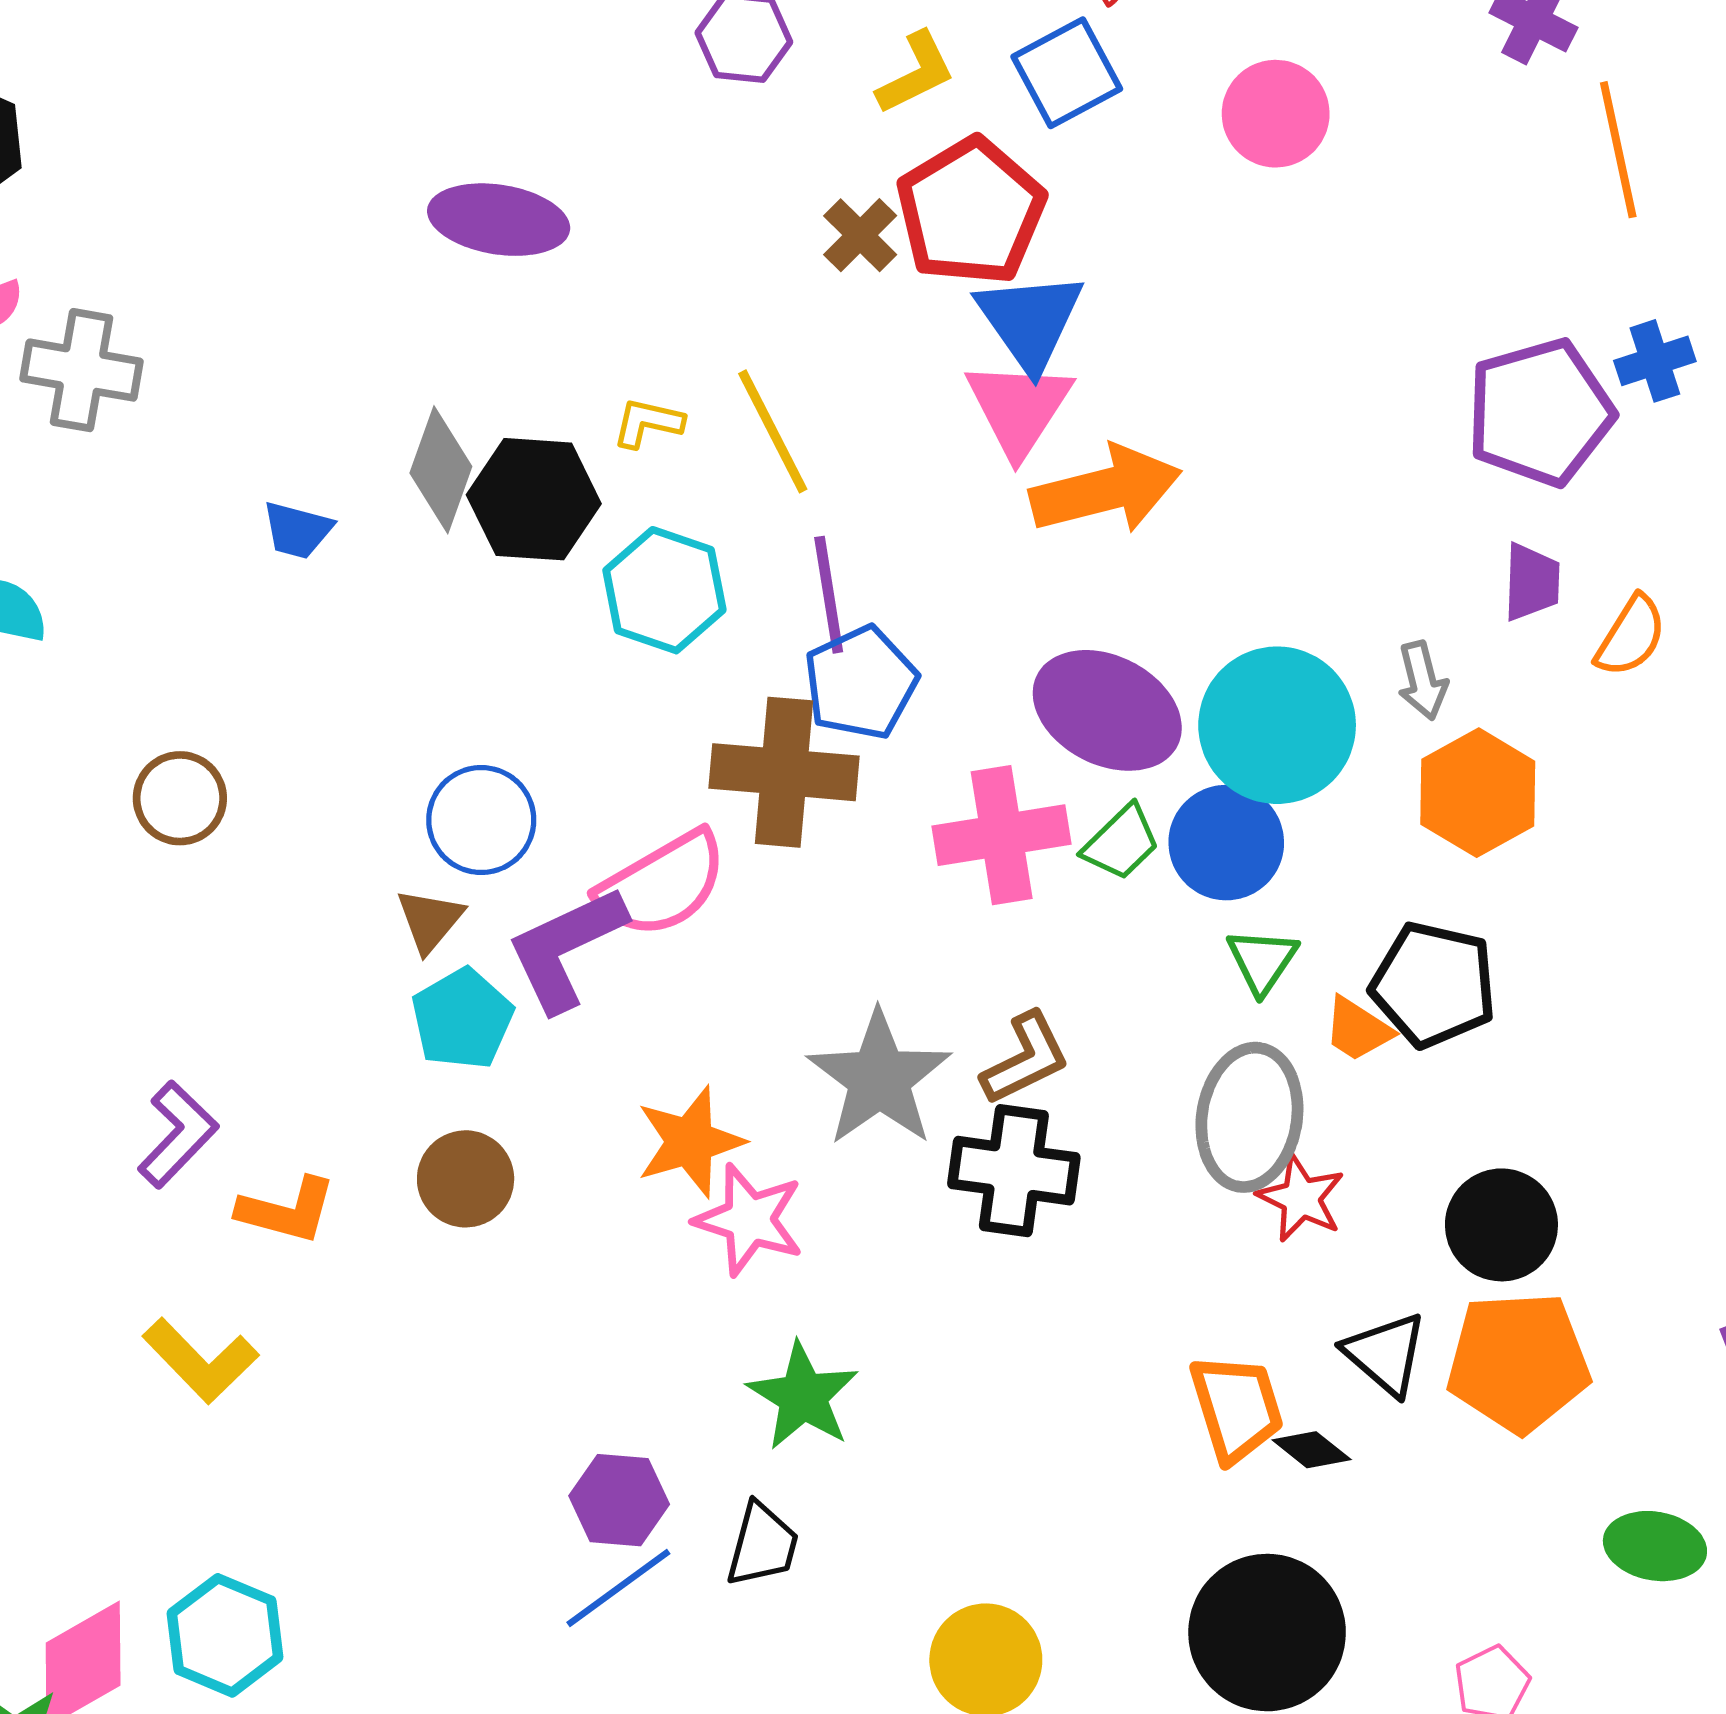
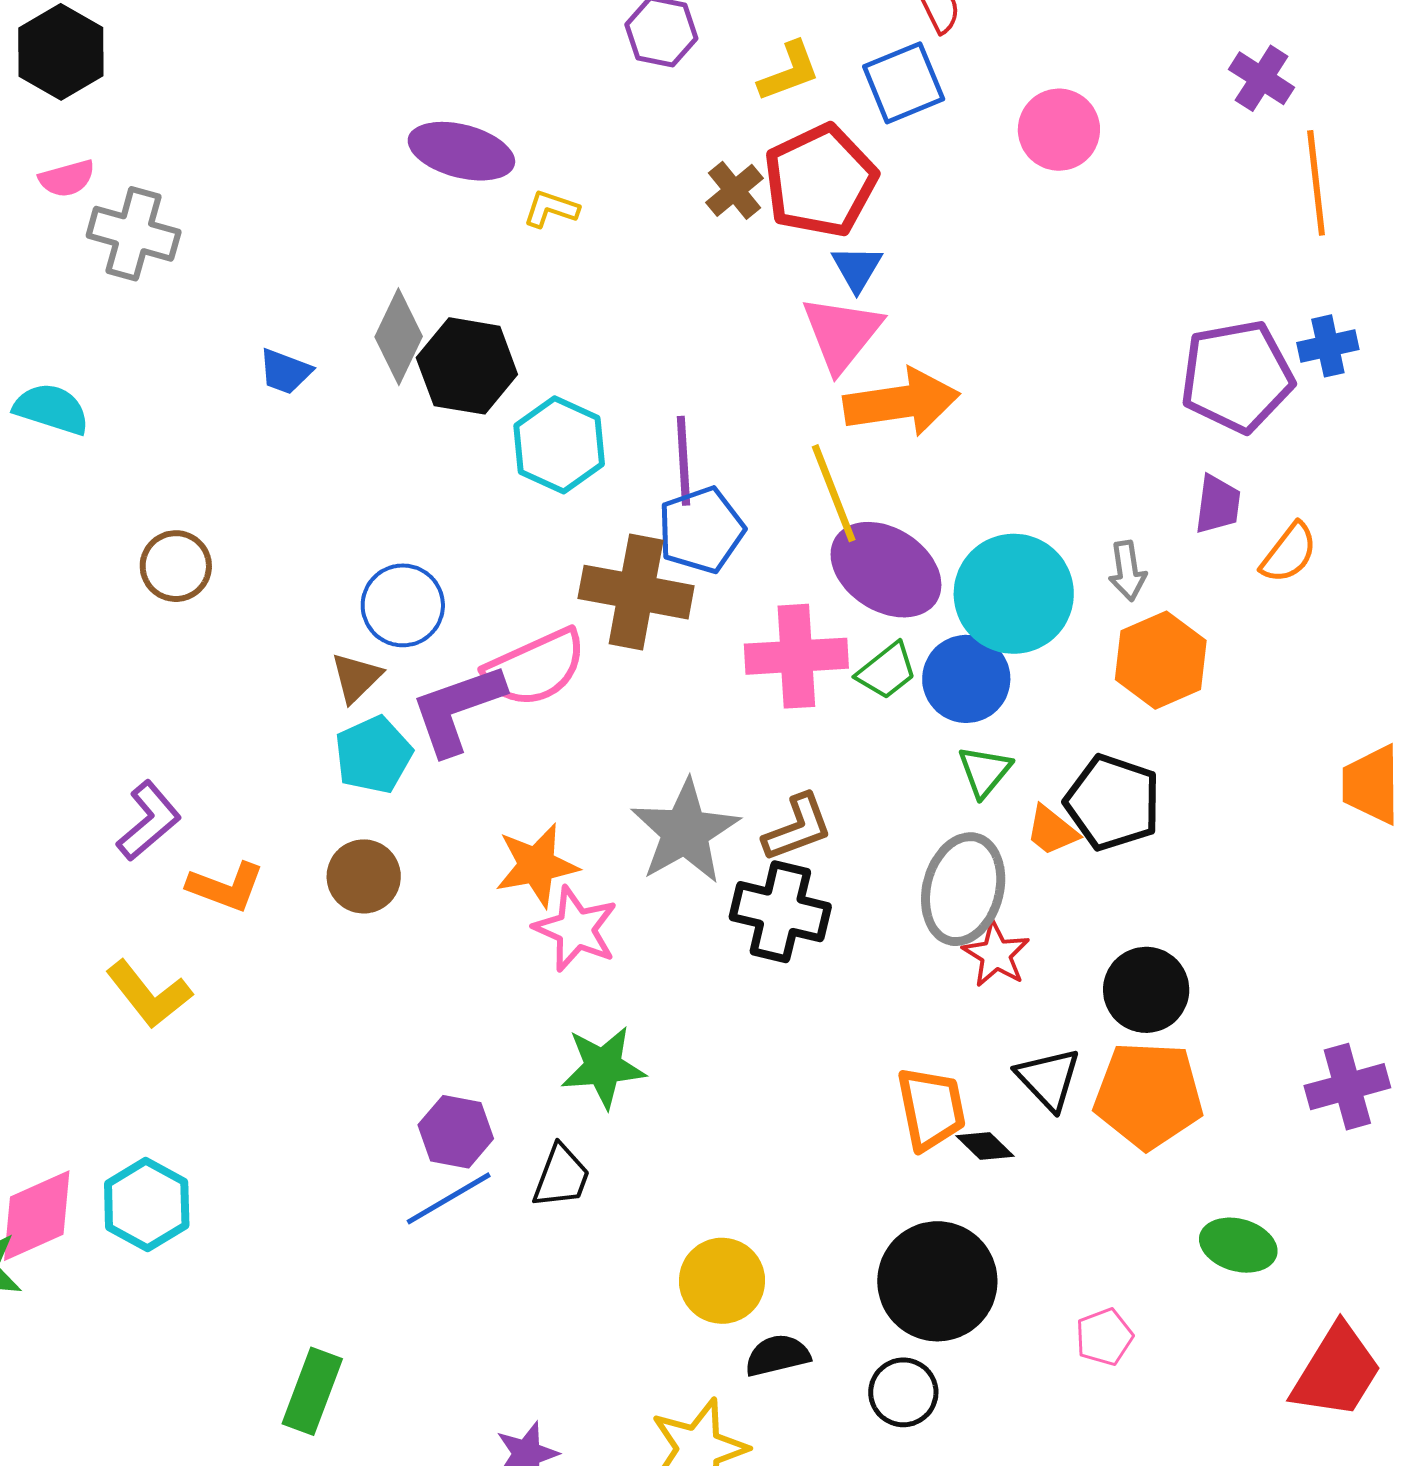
blue triangle: (1030, 321) -> (857, 268), size x0.6
yellow L-shape: (648, 423) -> (551, 209), moved
yellow line: (773, 431) -> (834, 493), moved
green star: (803, 1396) -> (603, 1067), turned 30

